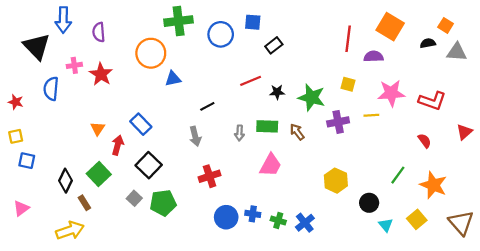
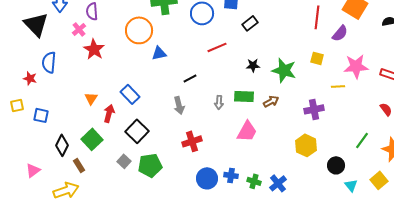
purple semicircle: (374, 57) -> (340, 33), turned 132
pink cross: (74, 65) -> (79, 29), moved, turned -32
red line: (251, 81) -> (217, 47), moved
red star: (16, 102) -> (30, 78), moved
purple cross: (338, 122) -> (314, 109), moved
brown arrow: (297, 132) -> (271, 101), turned 98
blue square: (27, 161) -> (41, 115), moved
pink triangle: (21, 208) -> (33, 170), moved

